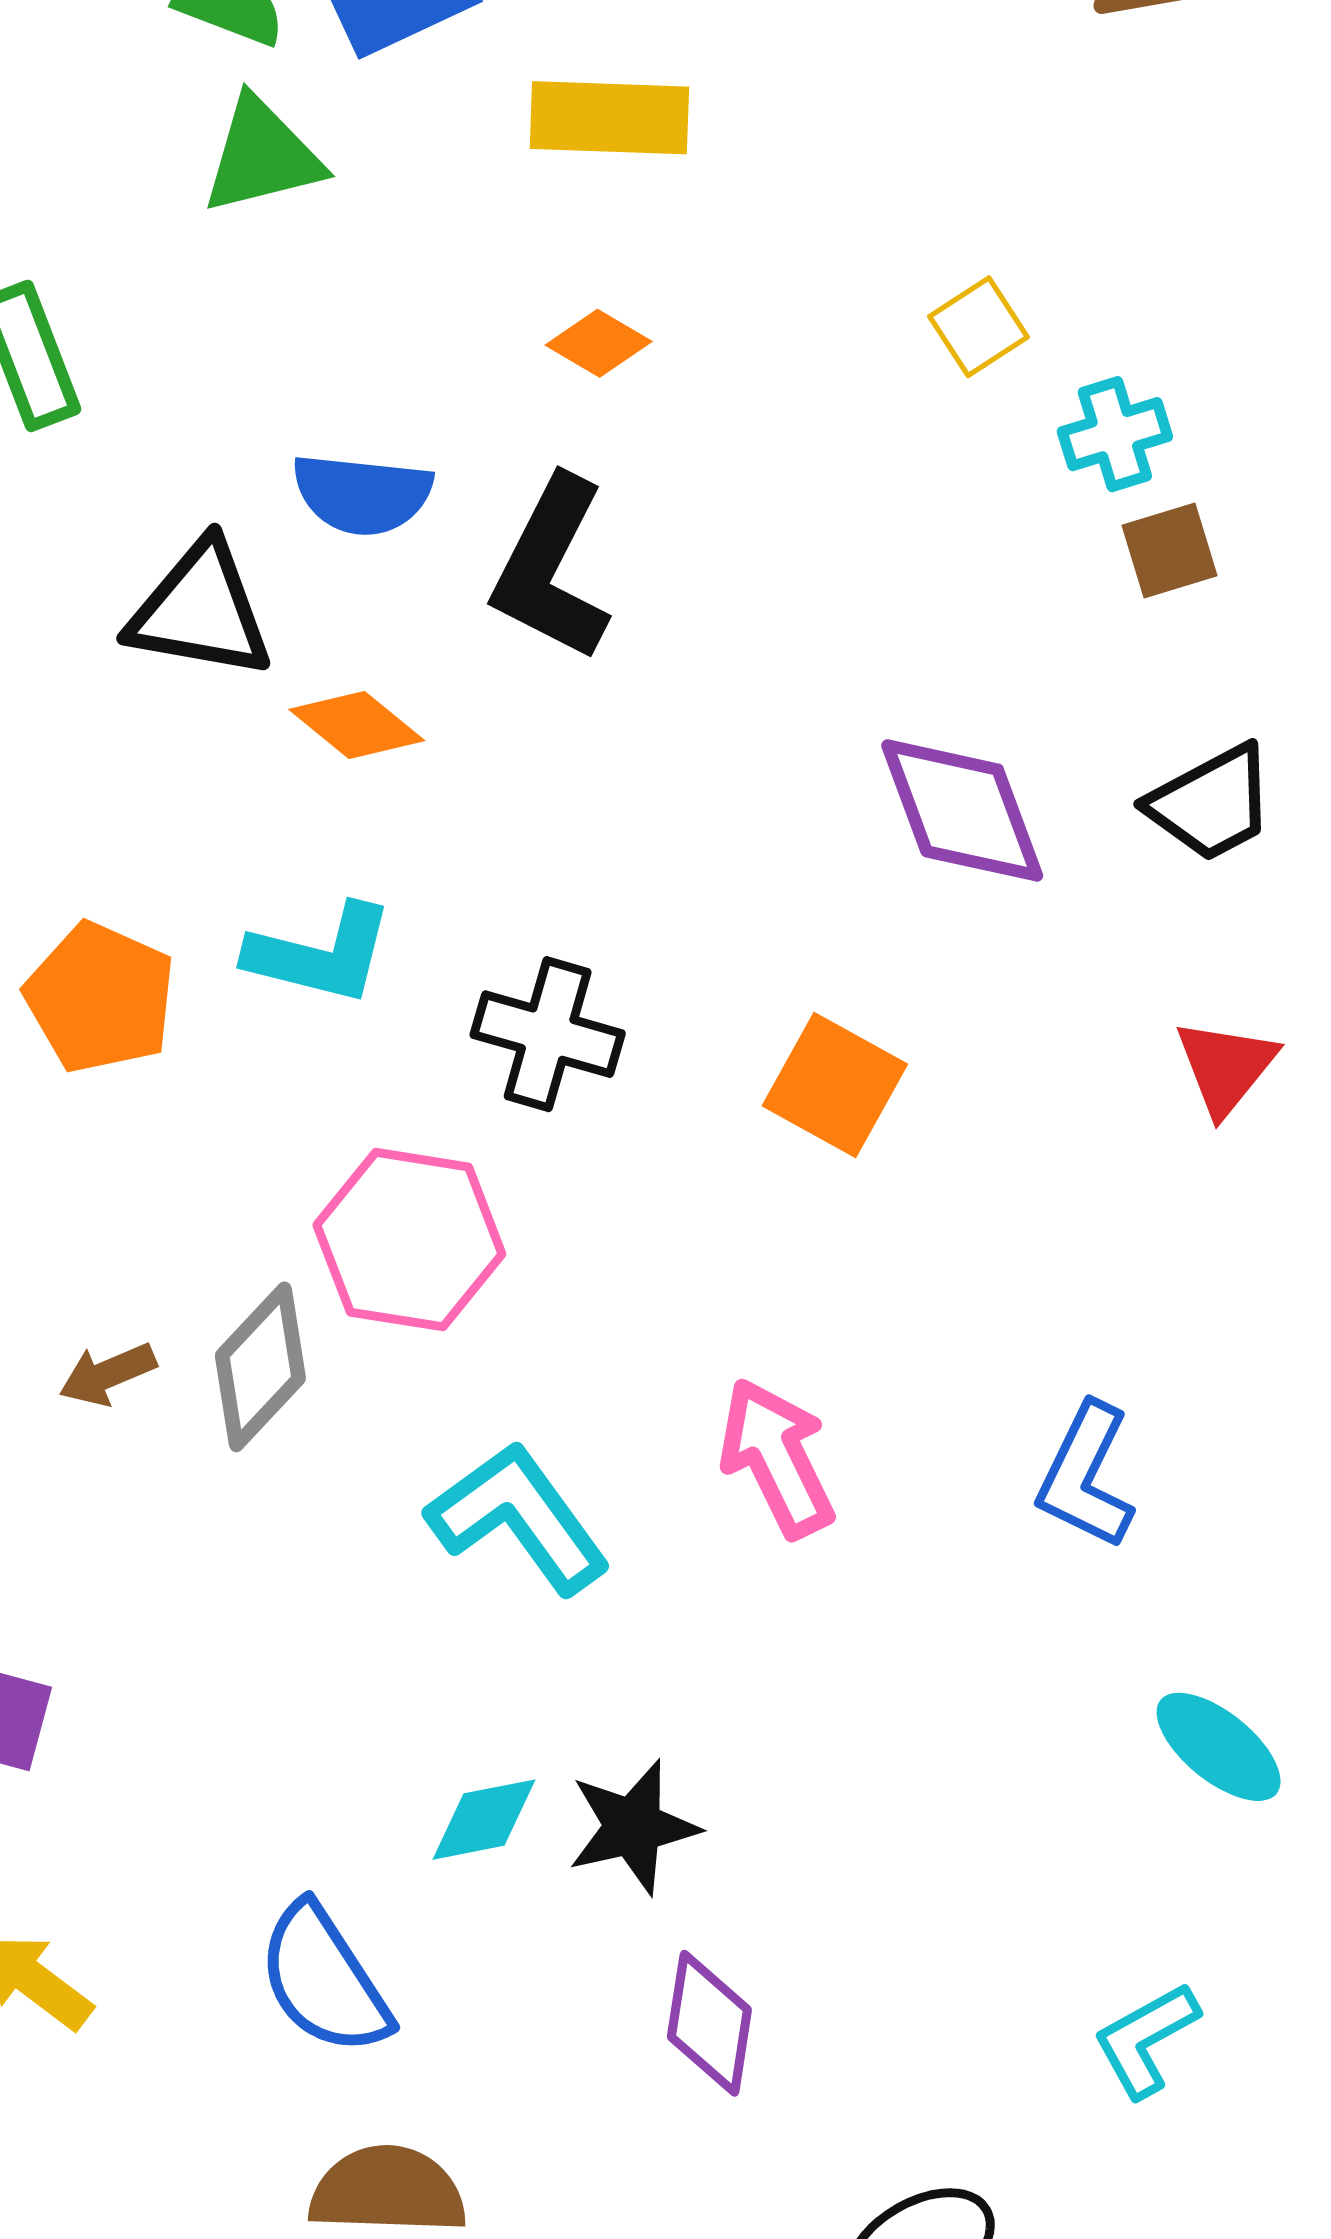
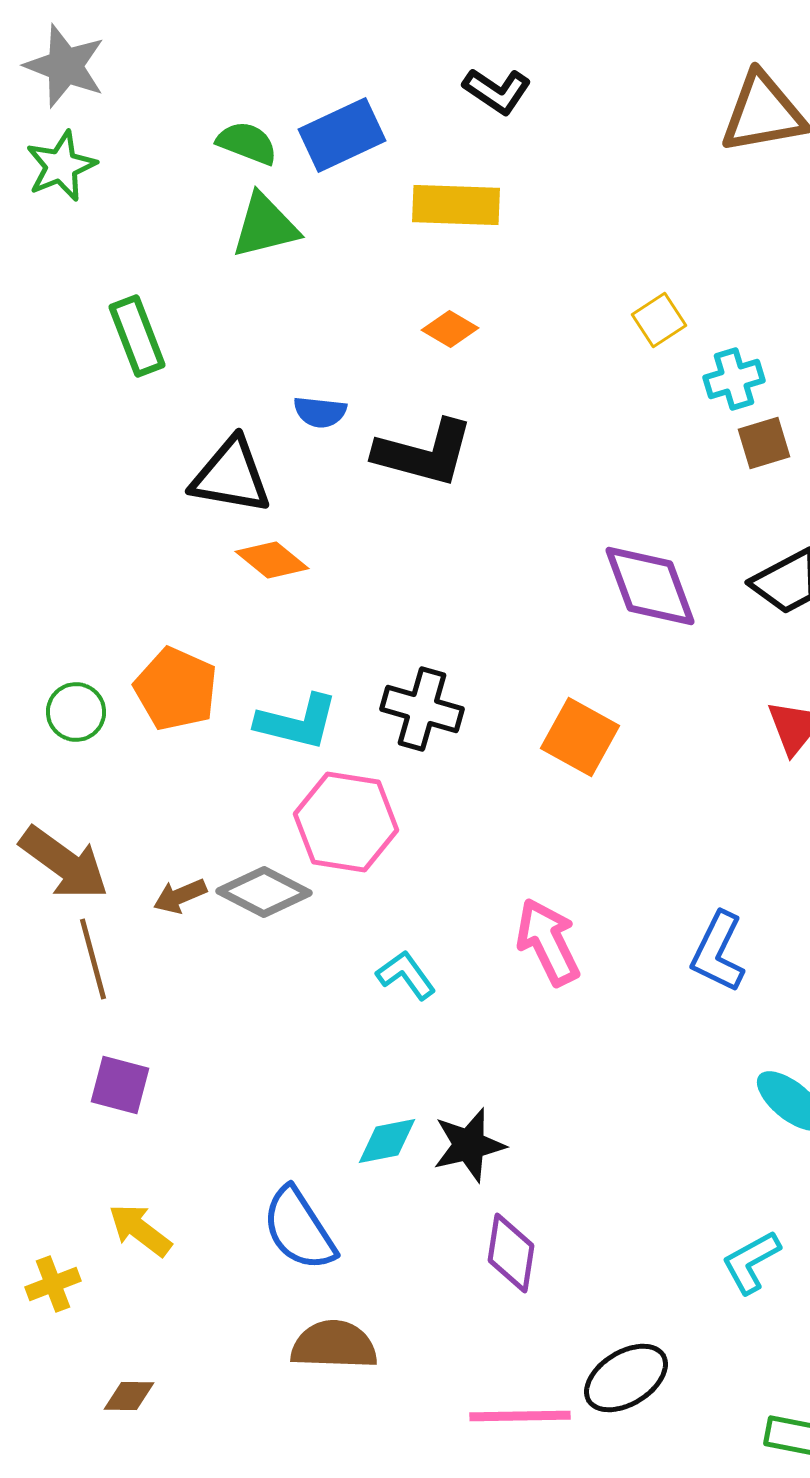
blue semicircle: (362, 494) -> (320, 412), size x0.7
black L-shape: (551, 569) -> (424, 453), turned -102
orange diamond: (357, 725) -> (272, 560), moved
cyan L-shape: (320, 954) -> (297, 722), moved
gray diamond: (260, 1367) -> (264, 892), turned 74
cyan L-shape: (519, 1518) -> (406, 975), size x0.6

